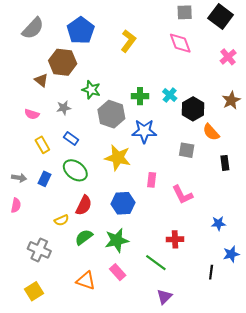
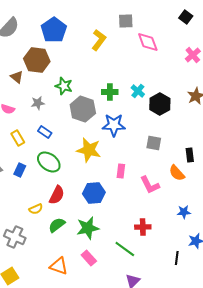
gray square: (185, 12) -> (126, 21), moved
black square: (221, 17) -> (186, 17), size x0.6
orange semicircle: (211, 132) -> (177, 173), moved

